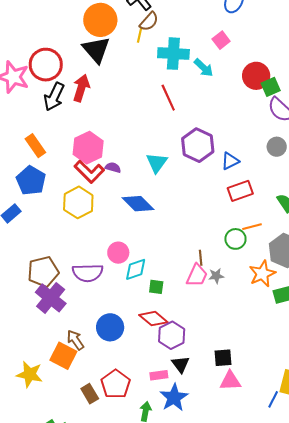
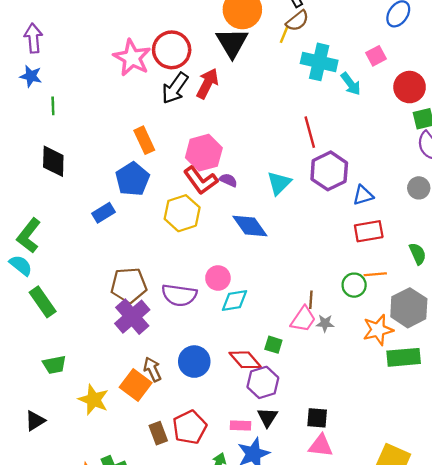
red circle: (256, 76) -> (410, 87), moved
red line: (168, 98) -> (310, 132), moved
green square: (156, 287) -> (273, 345), moved

